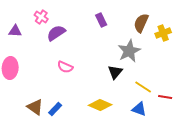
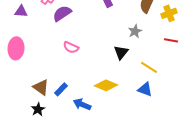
gray star: (129, 51) -> (135, 31), size x0.6
red line: (165, 97) -> (171, 40), moved

